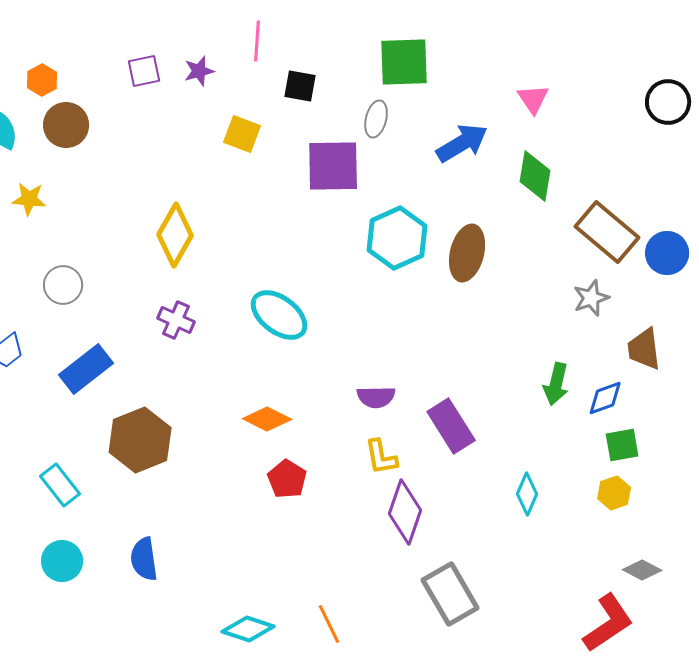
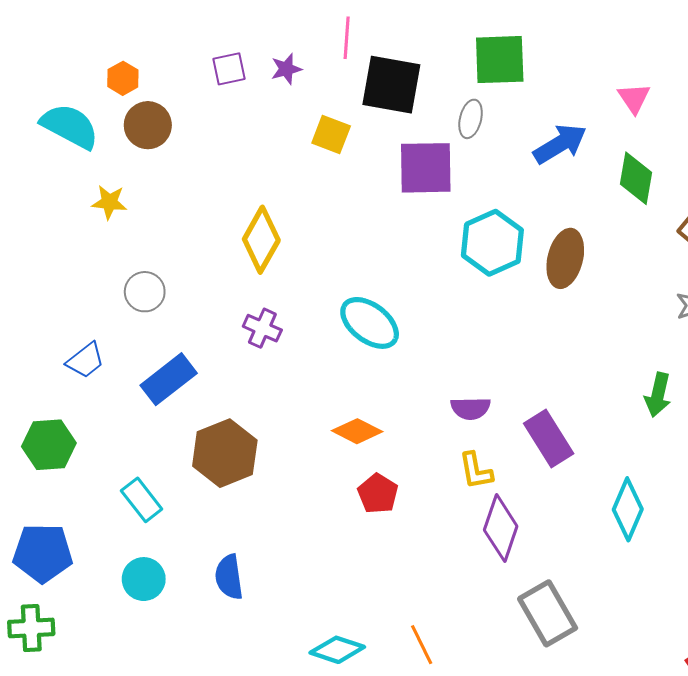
black square: (300, 86) -> (391, 85), size x1.8
cyan diamond: (527, 494) -> (628, 509), size x1.4

